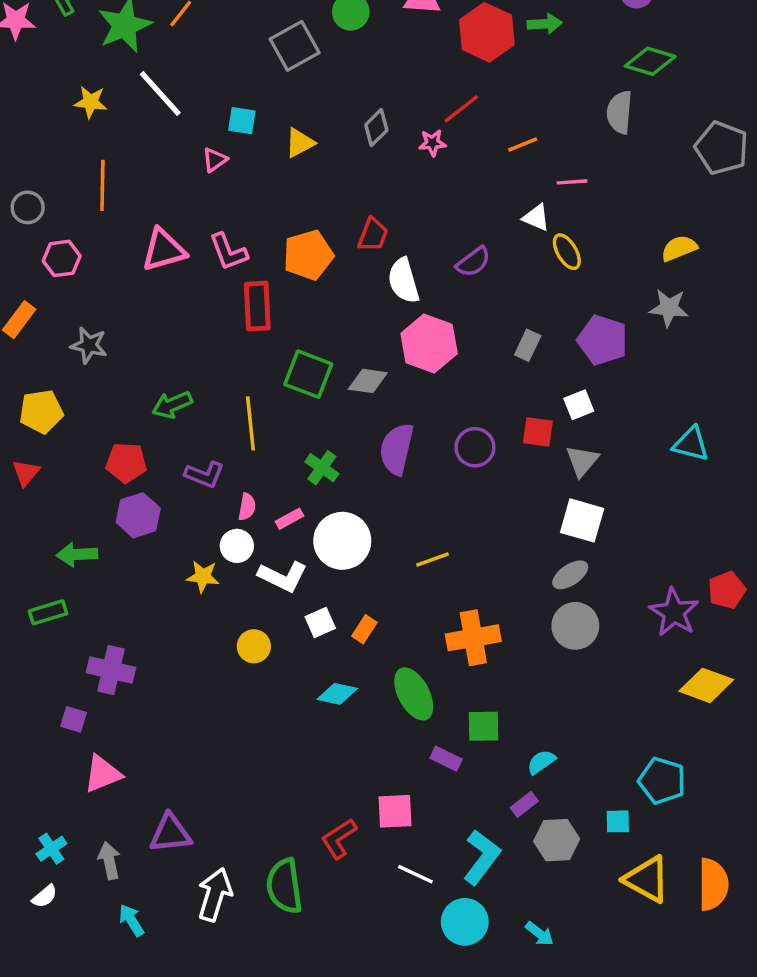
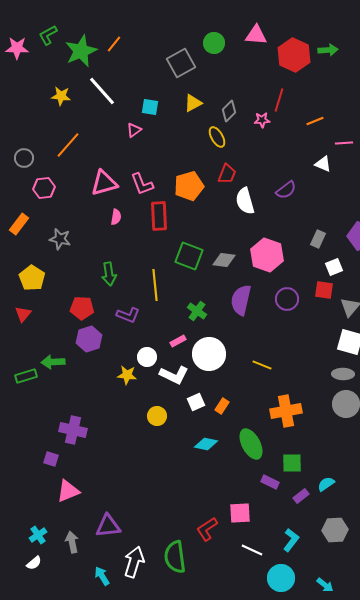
red line: (461, 109) -> (279, 100), turned -35
yellow triangle: (300, 143) -> (193, 103), moved
orange line: (102, 185) -> (68, 145), turned 40
yellow ellipse: (567, 252) -> (217, 137), moved
pink hexagon: (429, 344) -> (267, 255), moved
green arrow: (172, 405) -> (109, 274), turned -75
white square: (579, 405) -> (334, 267), moved
yellow pentagon: (41, 412) -> (32, 278), turned -30
pink semicircle: (247, 507) -> (116, 217), moved
yellow line: (432, 560) -> (262, 365), turned 42
gray ellipse: (570, 575) -> (343, 374), turned 35
green rectangle: (48, 612) -> (26, 376), moved
purple rectangle: (524, 804) -> (301, 496), moved
cyan L-shape: (482, 857) -> (291, 540), size x0.7
cyan arrow: (131, 920) -> (102, 576), moved

